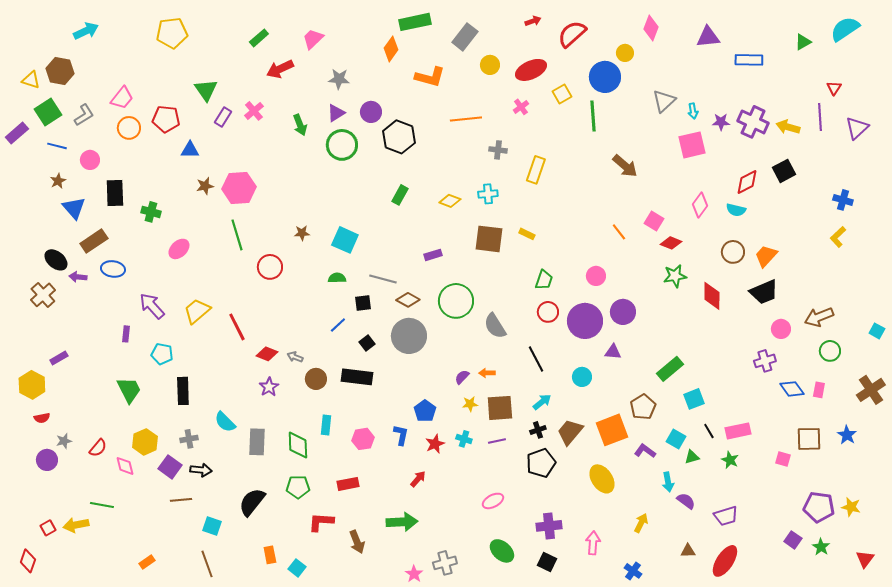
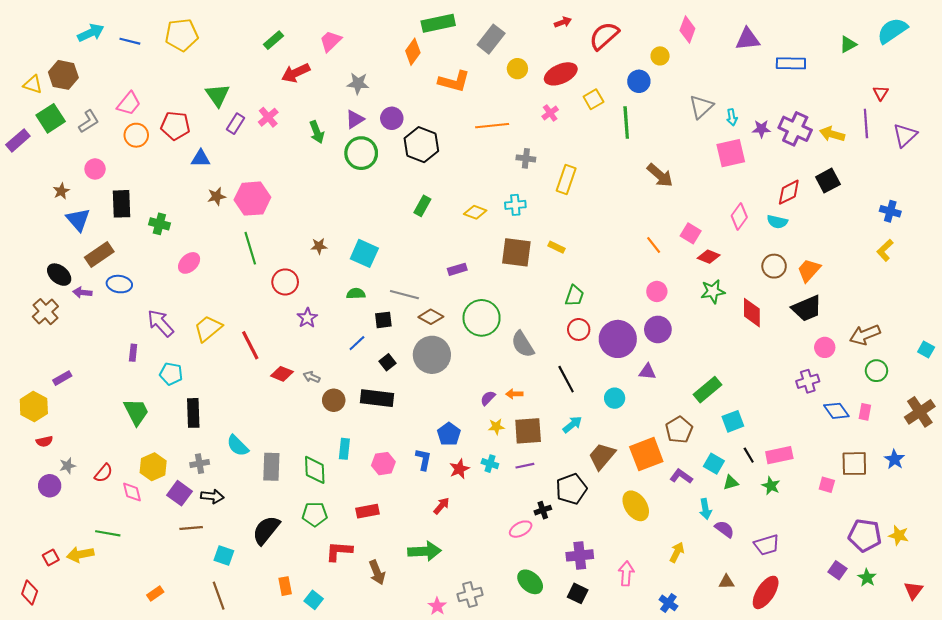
blue circle: (605, 77) -> (639, 81), size x0.7
blue line: (57, 146) -> (130, 41), moved
pink circle: (596, 276) -> (657, 291), moved
purple star: (269, 387) -> (307, 318), moved
black cross: (538, 430) -> (543, 510), moved

